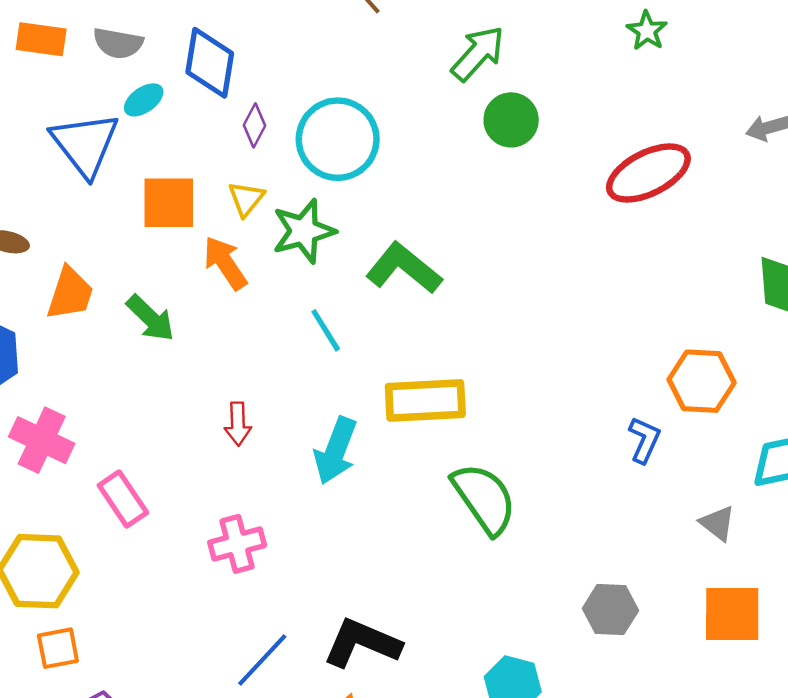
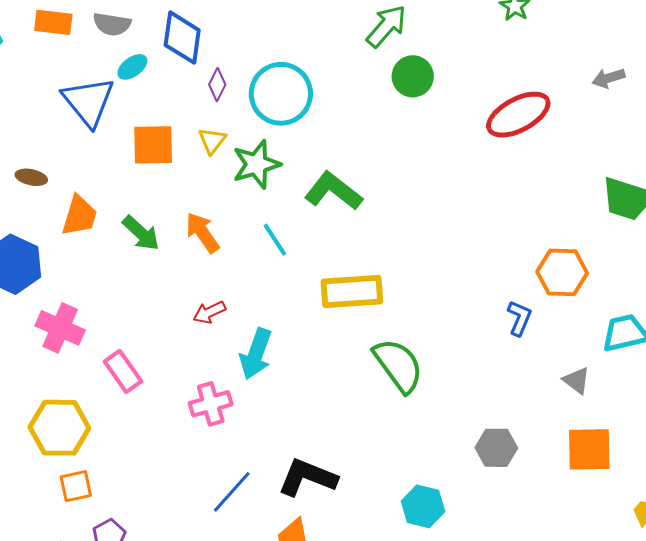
orange arrow: (225, 263) -> (202, 233), moved
red arrow: (238, 424) -> (209, 312), turned 68
cyan arrow: (336, 451) -> (256, 354), moved

